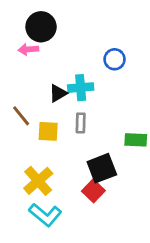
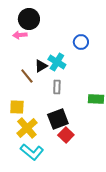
cyan cross: (81, 88) -> (57, 62), turned 36
brown line: (21, 116) -> (27, 76), moved
yellow square: (48, 131) -> (17, 107), moved
black square: (102, 168) -> (58, 119), moved

